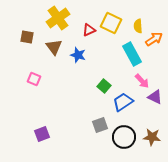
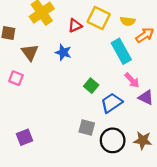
yellow semicircle: (138, 26) -> (128, 21), turned -80
brown triangle: (54, 47) -> (30, 52), moved
gray square: (100, 125) -> (87, 128), turned 35

